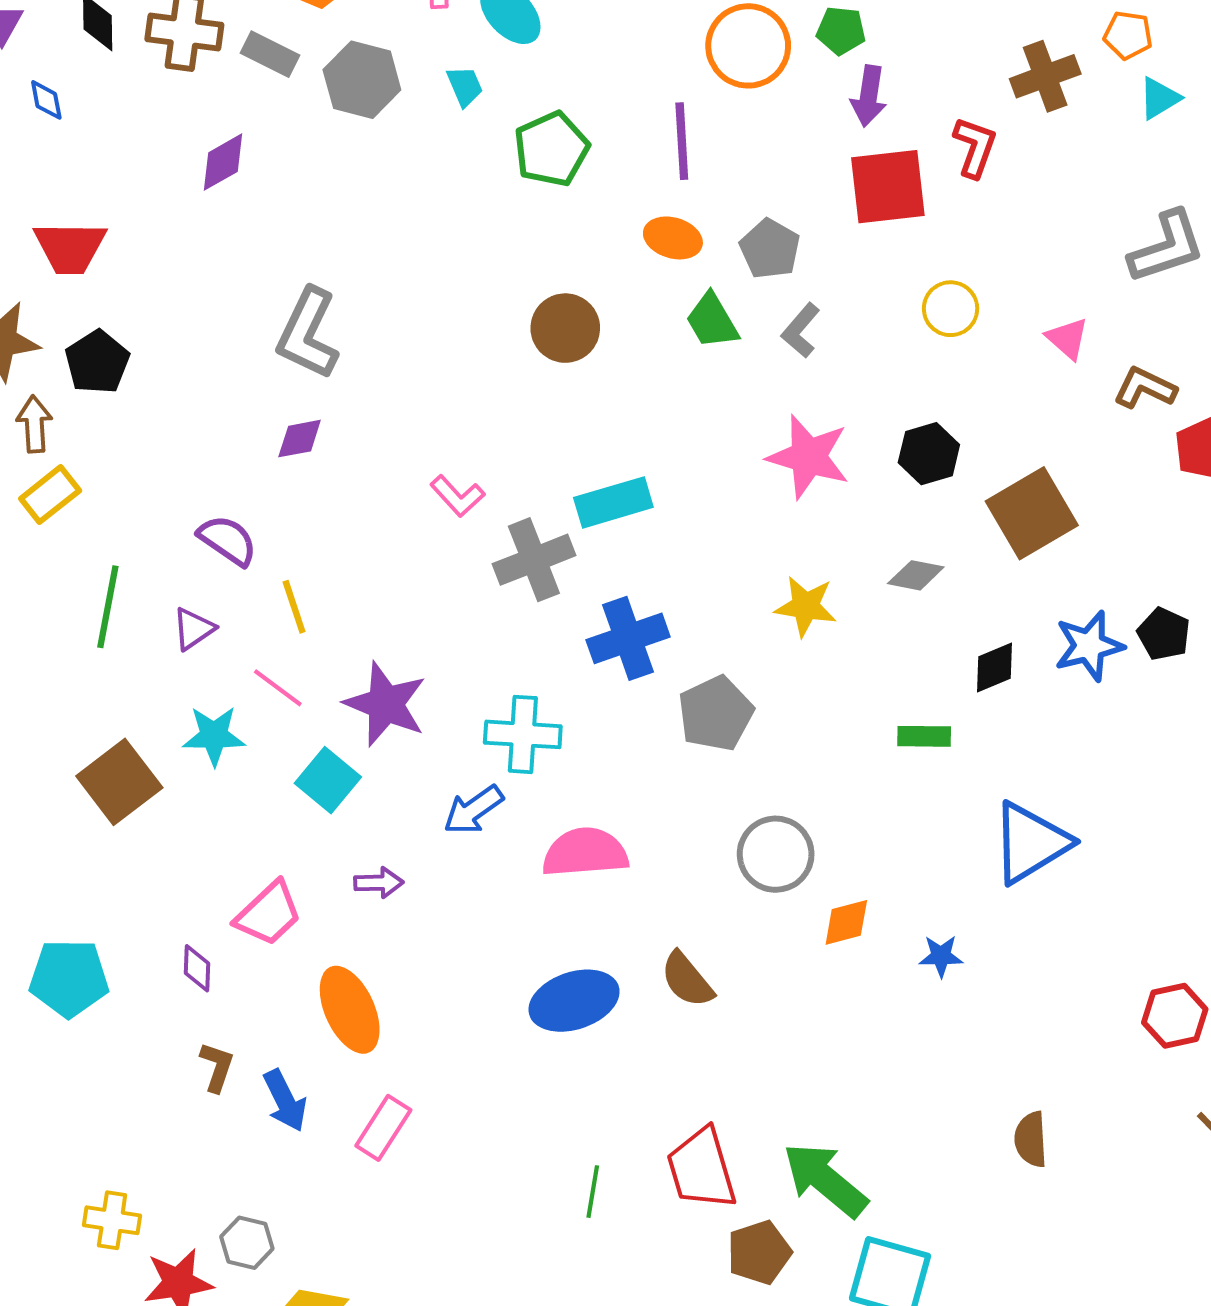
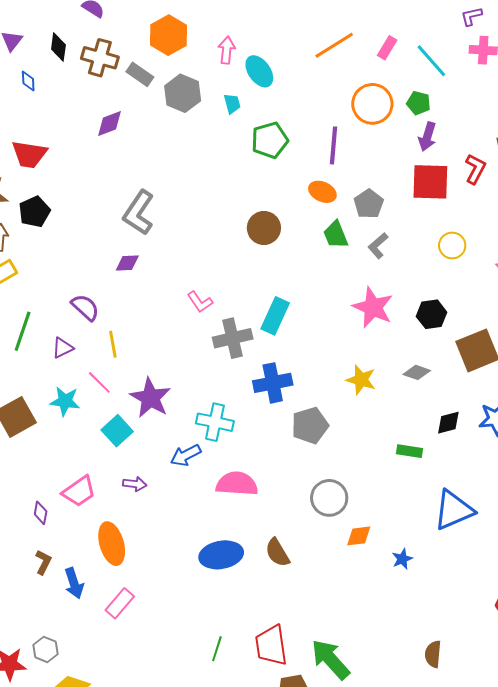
cyan rectangle: (613, 502) -> (275, 316), turned -57
blue star: (941, 956) -> (402, 559), turned -30

